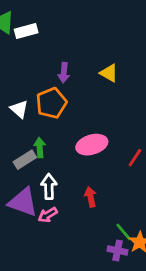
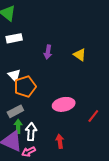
white rectangle: (26, 31) -> (14, 38), moved
orange pentagon: (51, 103) -> (25, 87), moved
green arrow: (40, 148) -> (18, 126), moved

